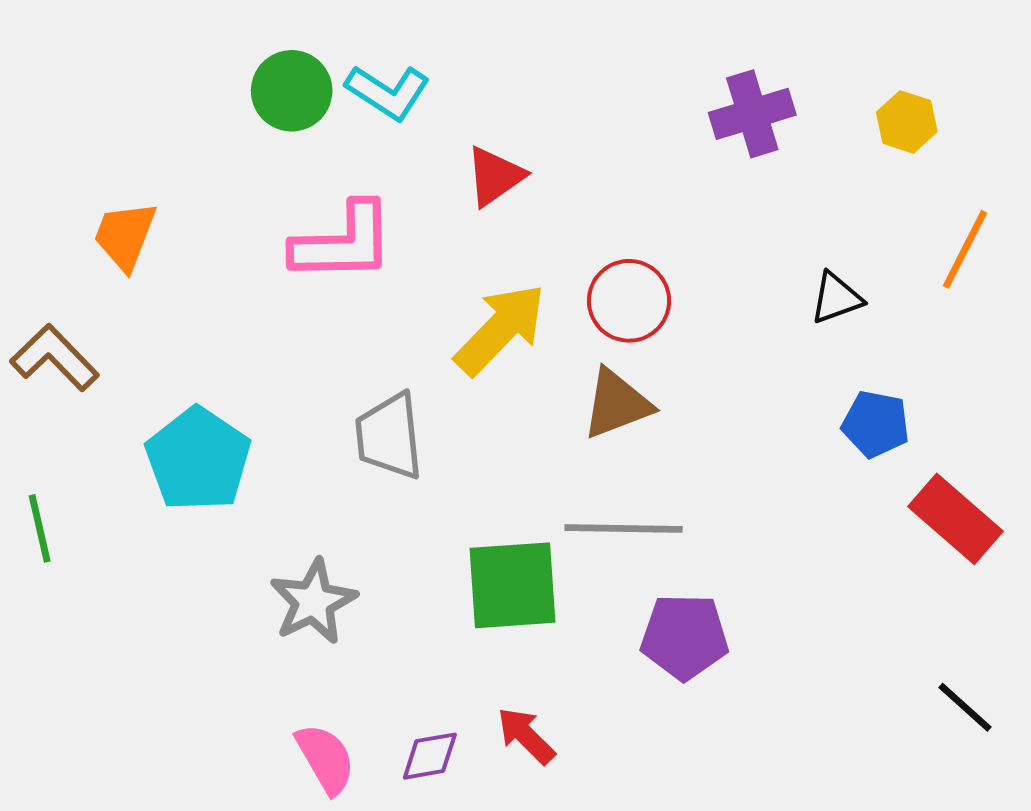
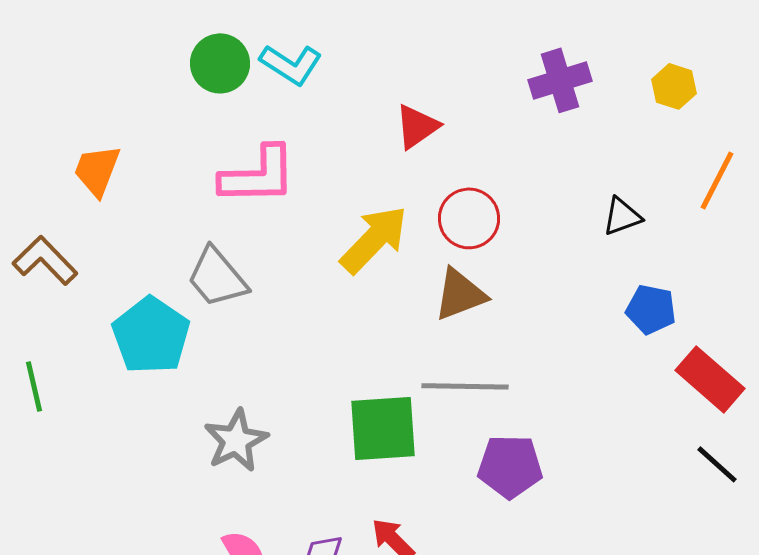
red triangle: (495, 176) -> (417, 126), moved
gray trapezoid: (389, 436) -> (217, 277), moved, turned -34
black line: (965, 707) -> (717, 464), moved

